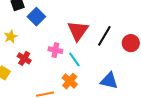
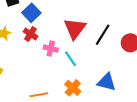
red cross: (24, 58) -> (30, 34), moved
orange cross: (70, 81) -> (73, 88), moved

